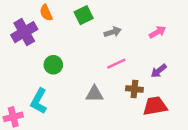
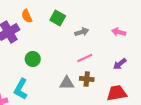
green square: (84, 15) -> (58, 18), turned -35
pink arrow: (157, 32) -> (119, 32), turned -136
brown cross: (134, 89) -> (87, 79), moved

